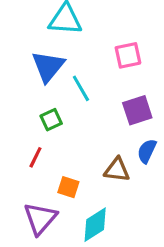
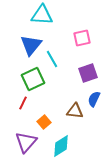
green square: (51, 120) -> (33, 79), size x1.6
orange square: (68, 187) -> (44, 122), turned 32

